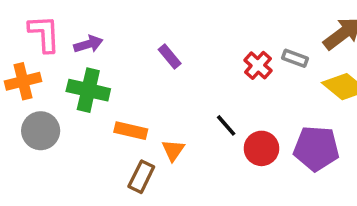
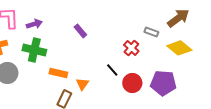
red cross: (258, 65) -> (131, 48), moved

